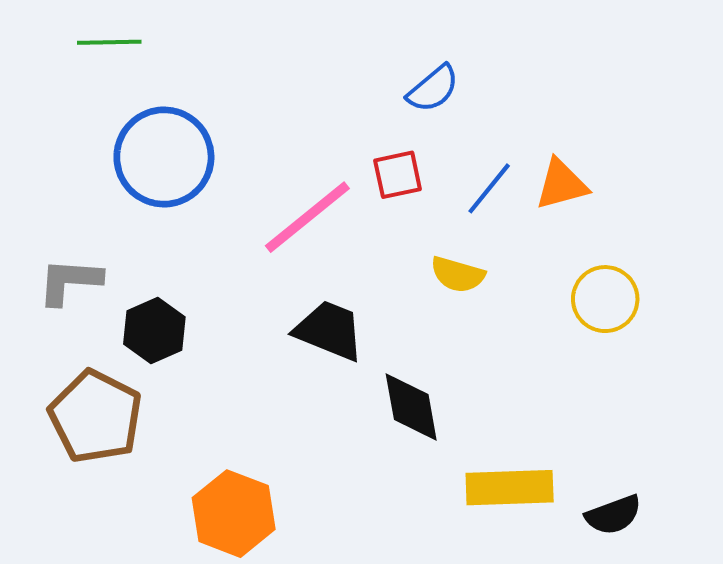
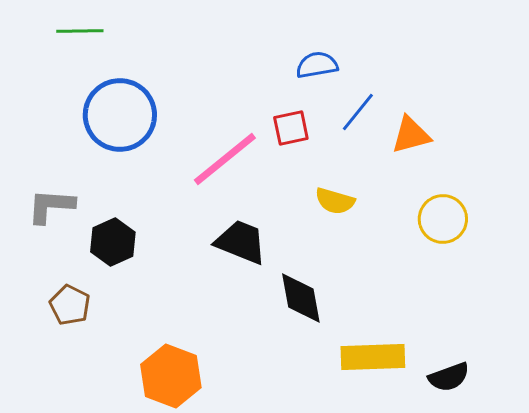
blue semicircle: (433, 89) -> (317, 65), turned -150
blue line: (489, 188) -> (358, 112), moved
brown pentagon: (96, 417) -> (70, 305), size x0.6

